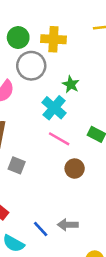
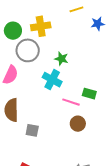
pink line: (59, 139) -> (71, 102), moved

